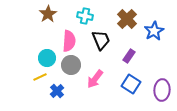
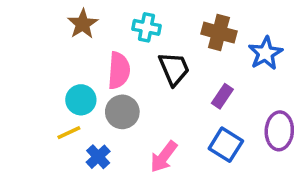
brown cross: (127, 19) -> (219, 33), turned -30
pink arrow: (95, 79) -> (164, 157), moved
purple ellipse: (162, 90) -> (279, 131), moved

